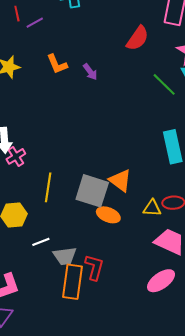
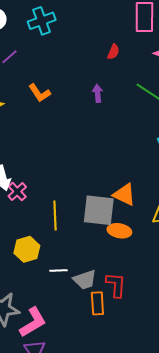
red semicircle: (138, 38) -> (113, 52), size x0.6
purple arrow: (90, 72) -> (98, 93), moved, turned -138
white line: (41, 242) -> (58, 270), turned 30
orange rectangle: (73, 282) -> (97, 303), size x0.7

